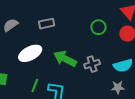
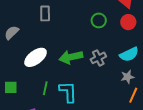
gray rectangle: (47, 24) -> (45, 13), moved, turned -70
green arrow: (65, 59) -> (71, 57), turned -30

